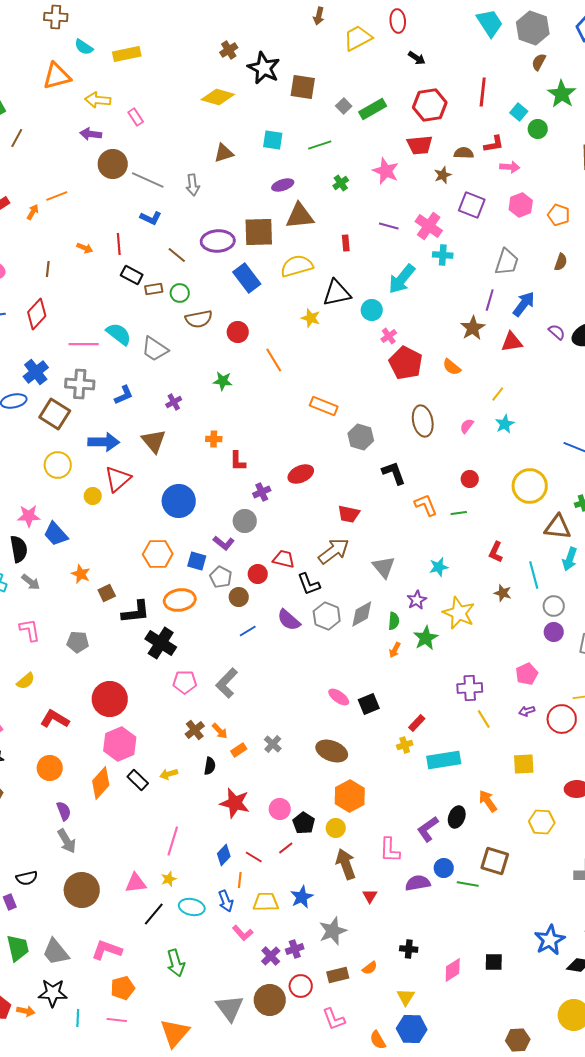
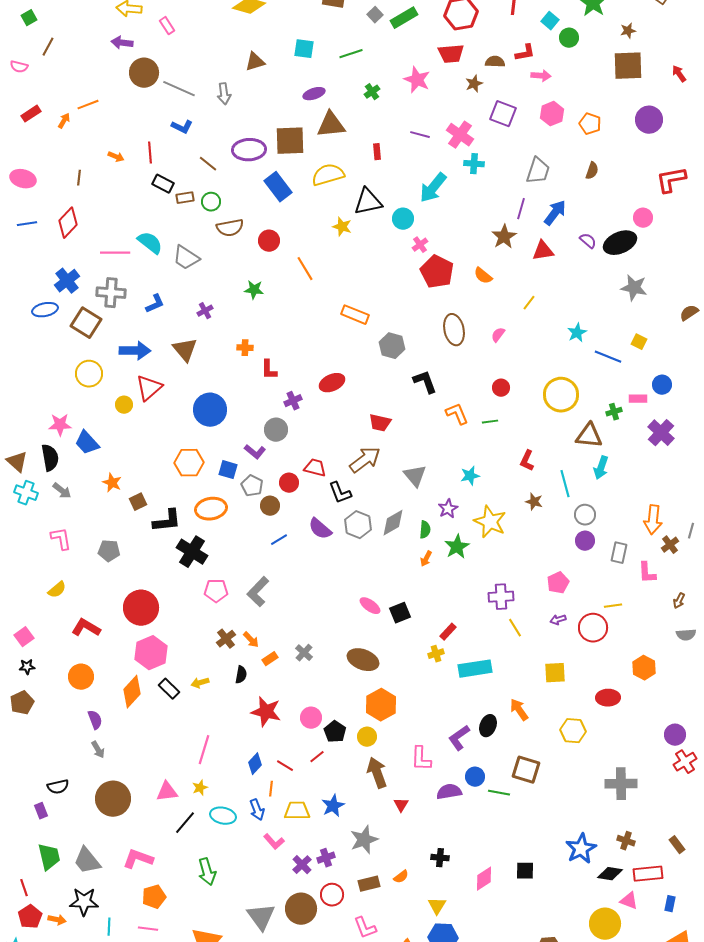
cyan star: (505, 424) -> (577, 333), moved
gray arrow: (67, 841) -> (98, 750), size x0.7

